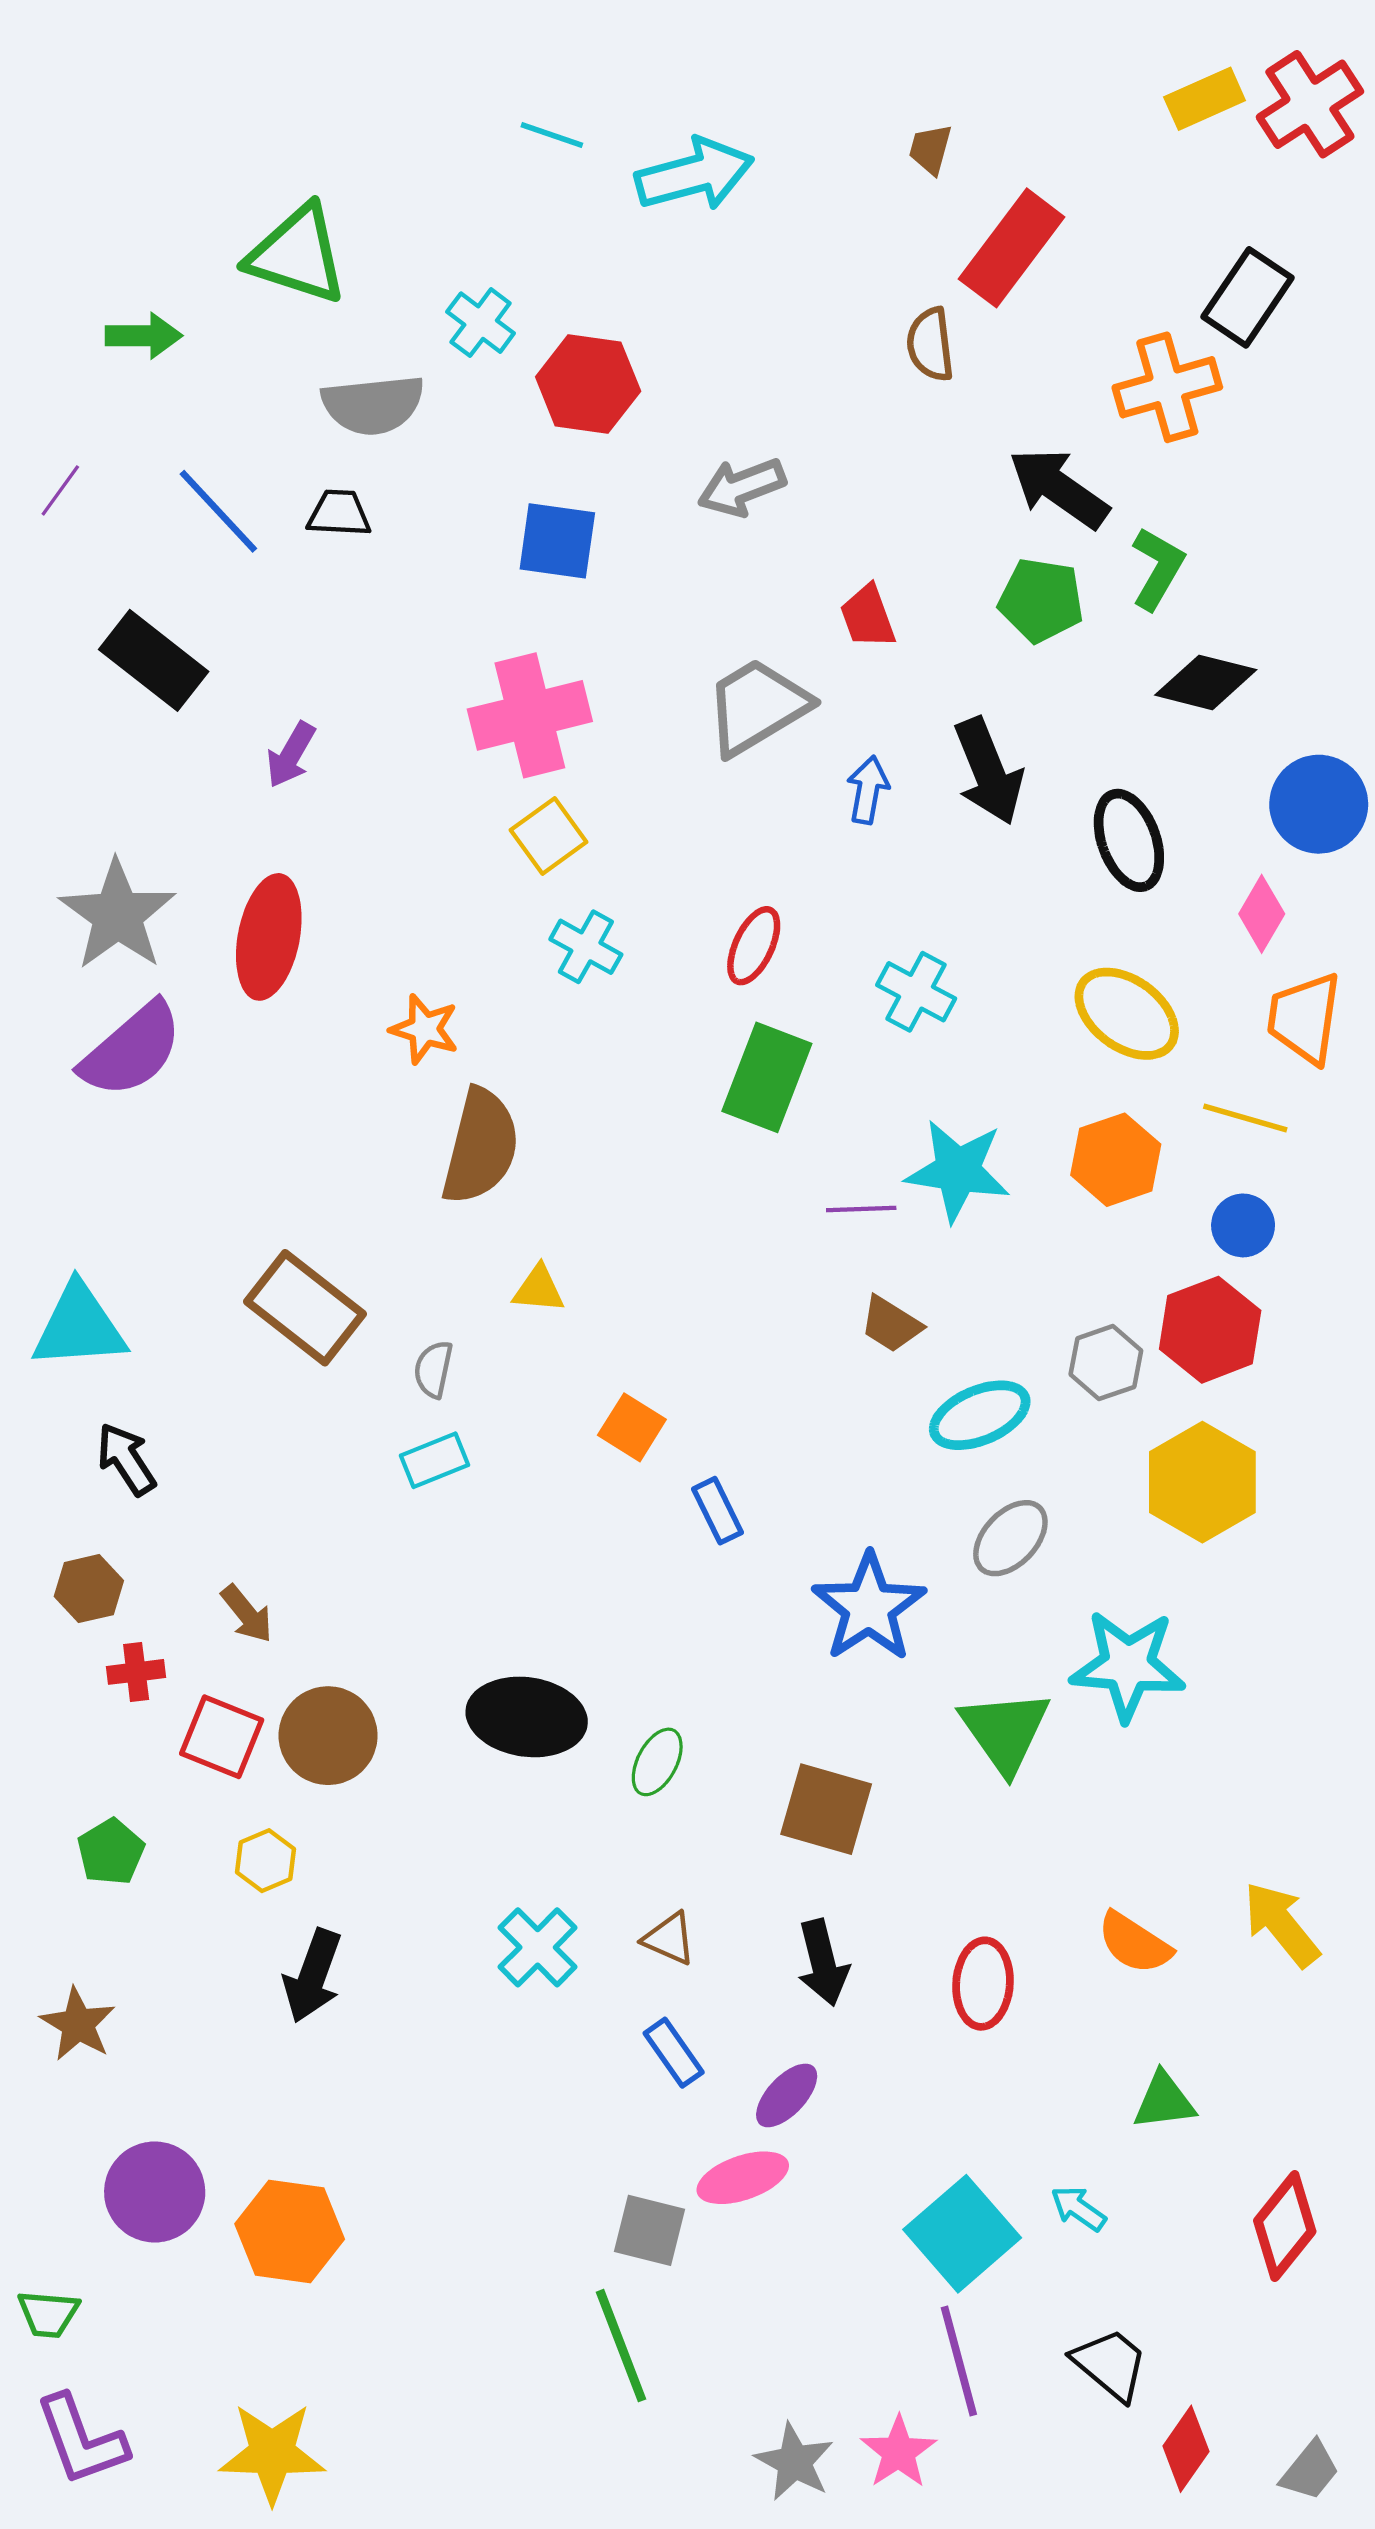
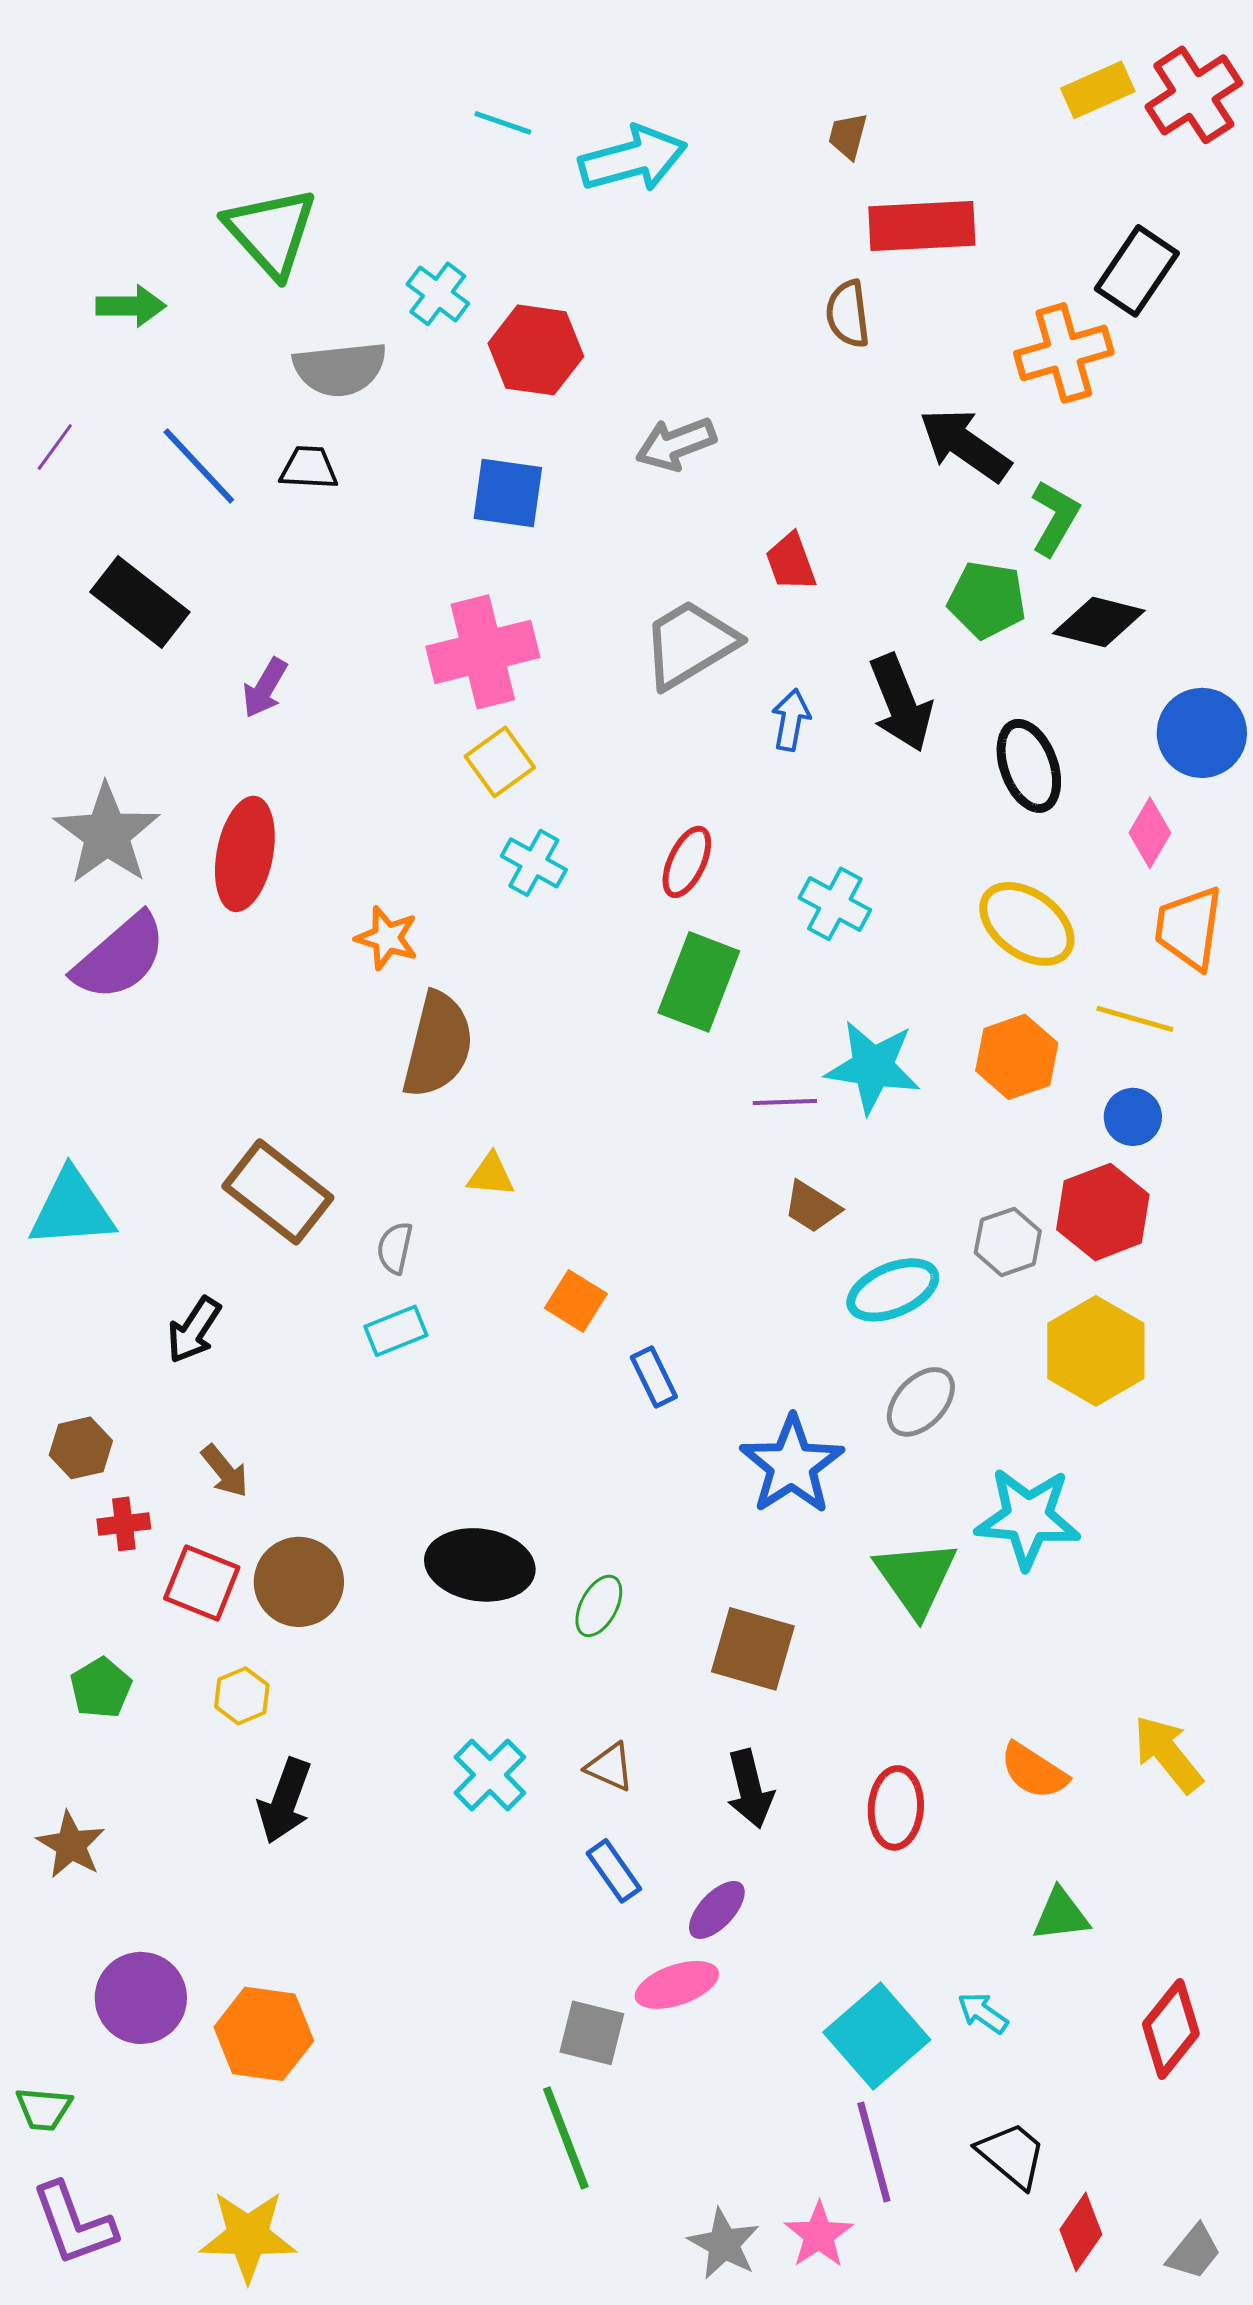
red rectangle: (1012, 248) -> (922, 226), turned 50
green triangle: (297, 255) -> (271, 232), turned 30
green pentagon: (1041, 600) -> (987, 600), moved
black arrow: (126, 1459) -> (194, 1330), moved, turned -114

